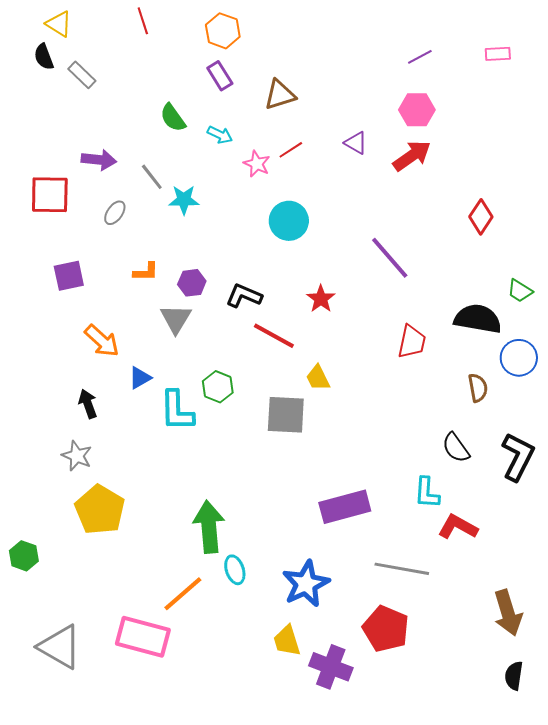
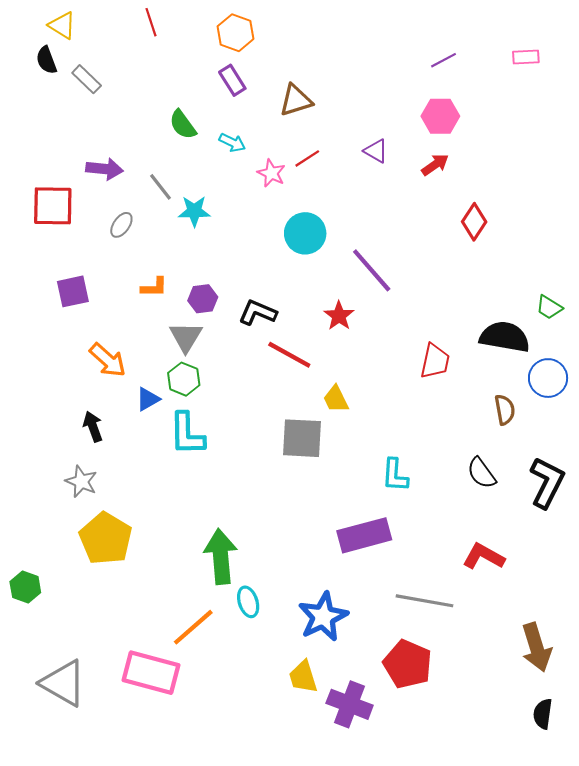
red arrow: (412, 156) -> (435, 165), size x0.7
red diamond: (481, 217) -> (474, 222), moved
purple line: (390, 258) -> (372, 270), moved
green hexagon: (218, 387) -> (184, 379), moved
cyan L-shape: (427, 493) -> (395, 475), moved

